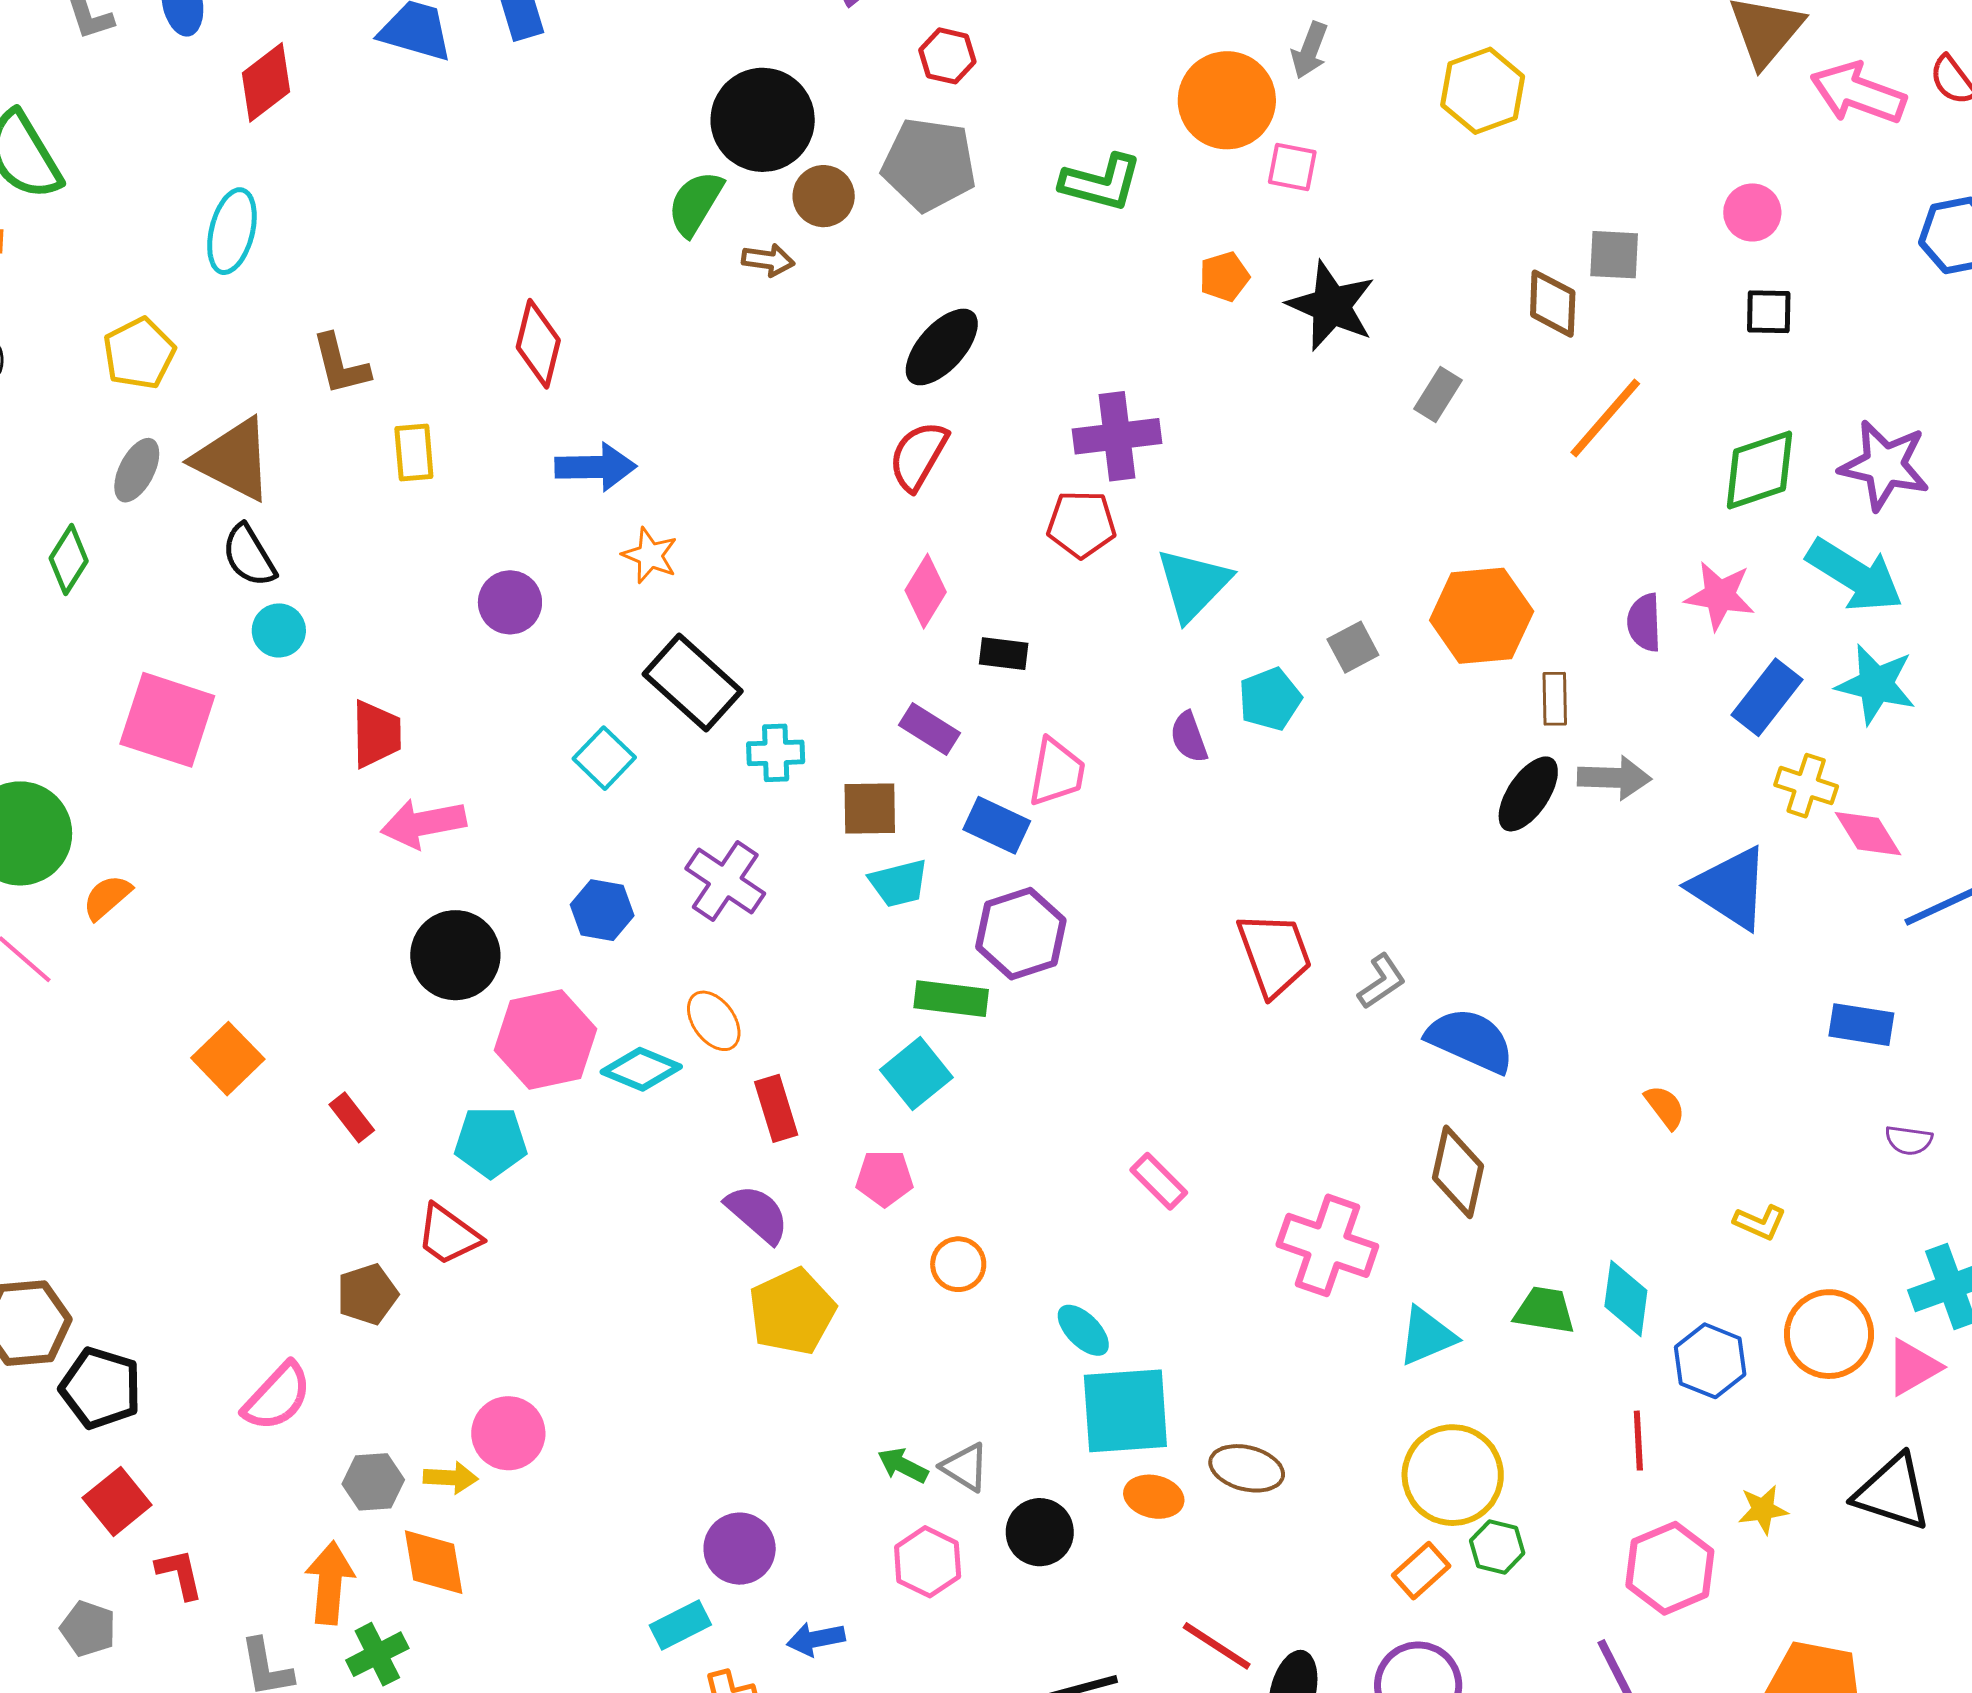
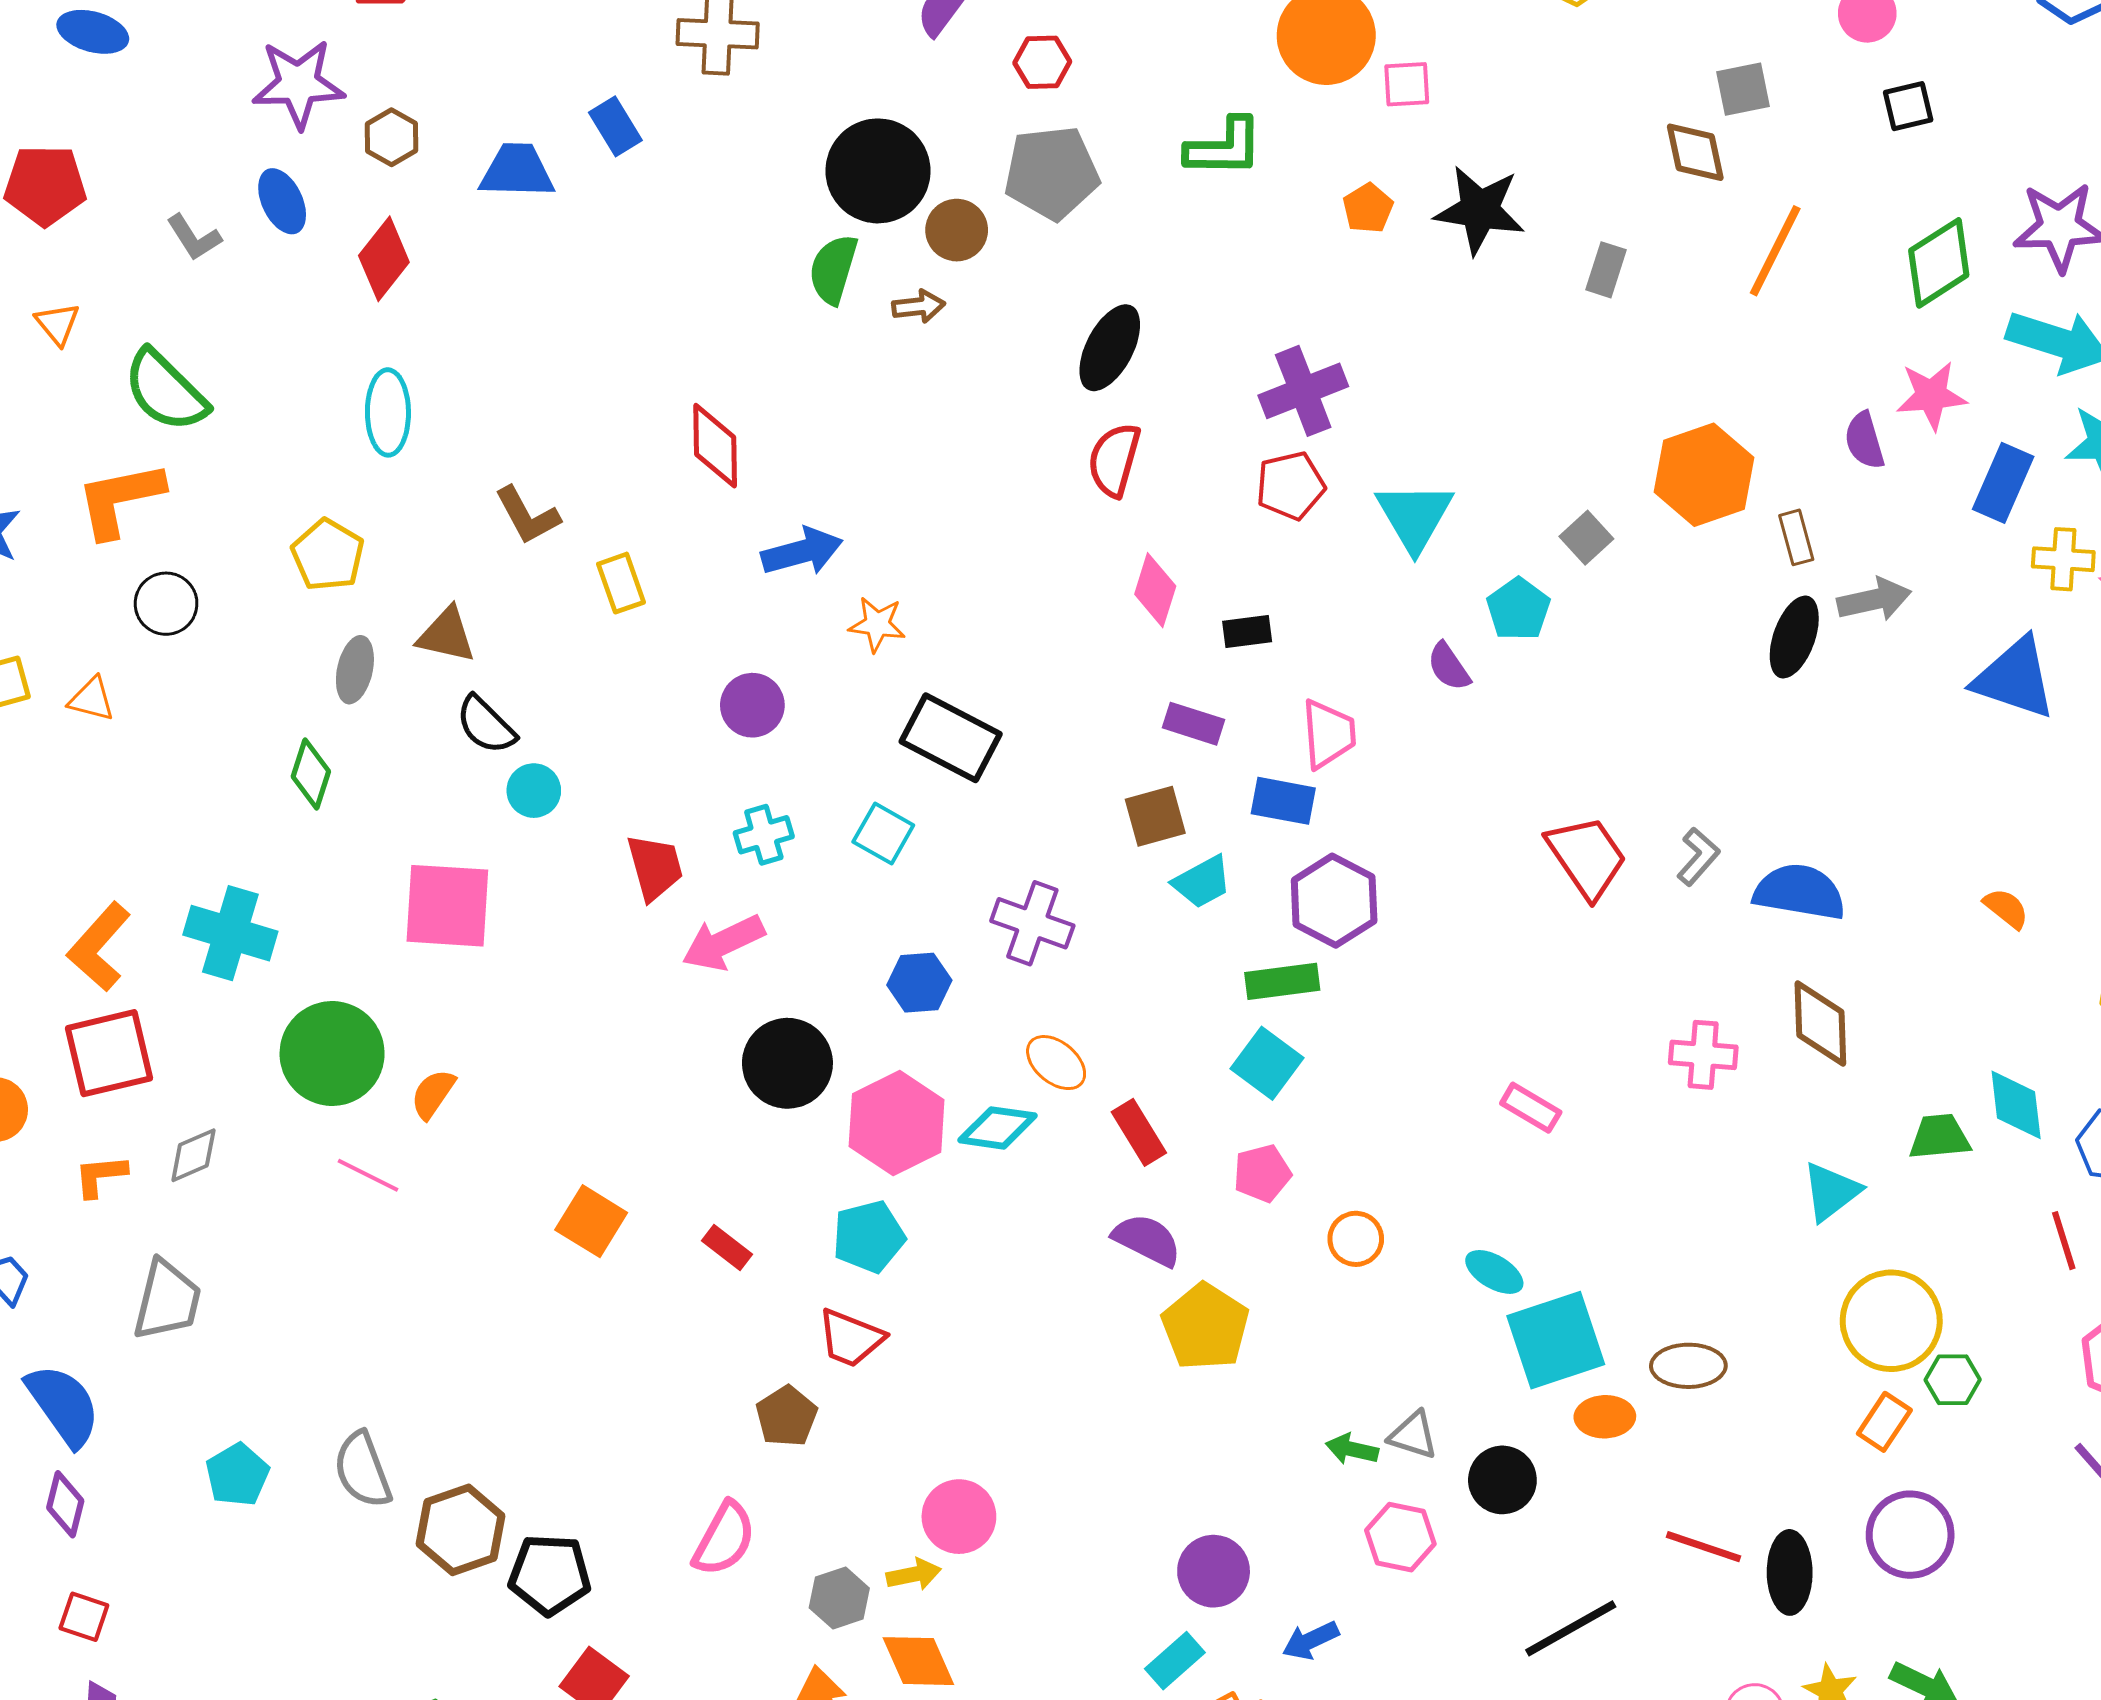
brown triangle: (233, 459) -> (446, 635), size x0.7
cyan cross: (776, 753) -> (764, 835), moved
pink cross: (1327, 1245) -> (1703, 1055), moved, size x0.7

